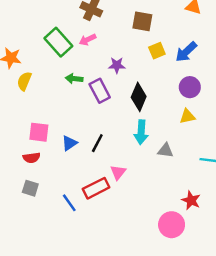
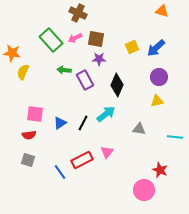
brown square: (142, 21) -> (96, 39), moved
cyan arrow: (141, 132) -> (106, 114), moved, turned -132
pink triangle: (118, 172) -> (107, 152), moved

